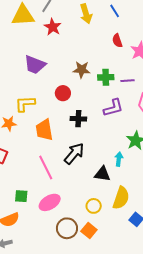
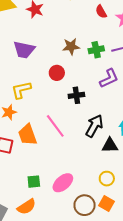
orange trapezoid: (44, 130) -> (28, 135), moved
black arrow: (74, 154) -> (94, 126), moved
pink line: (46, 167) -> (55, 126), moved

